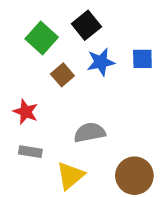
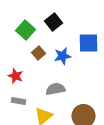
blue square: (142, 59) -> (88, 43), size x1.5
blue star: (101, 62) -> (62, 56), moved

